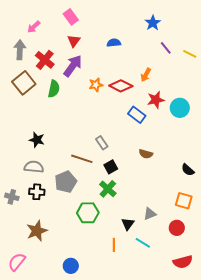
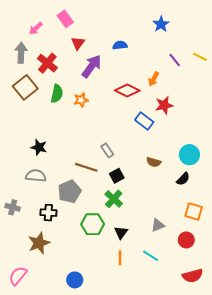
pink rectangle: (71, 17) -> (65, 19), moved
purple line: (166, 48) -> (175, 60), moved
purple arrow: (73, 66) -> (92, 66), moved
orange star: (96, 85) -> (81, 100), moved
cyan circle: (180, 108) -> (189, 155), moved
black semicircle: (188, 170) -> (183, 179), moved, turned -88
black cross: (37, 192) -> (48, 213), moved
black triangle: (128, 224) -> (121, 233), moved

